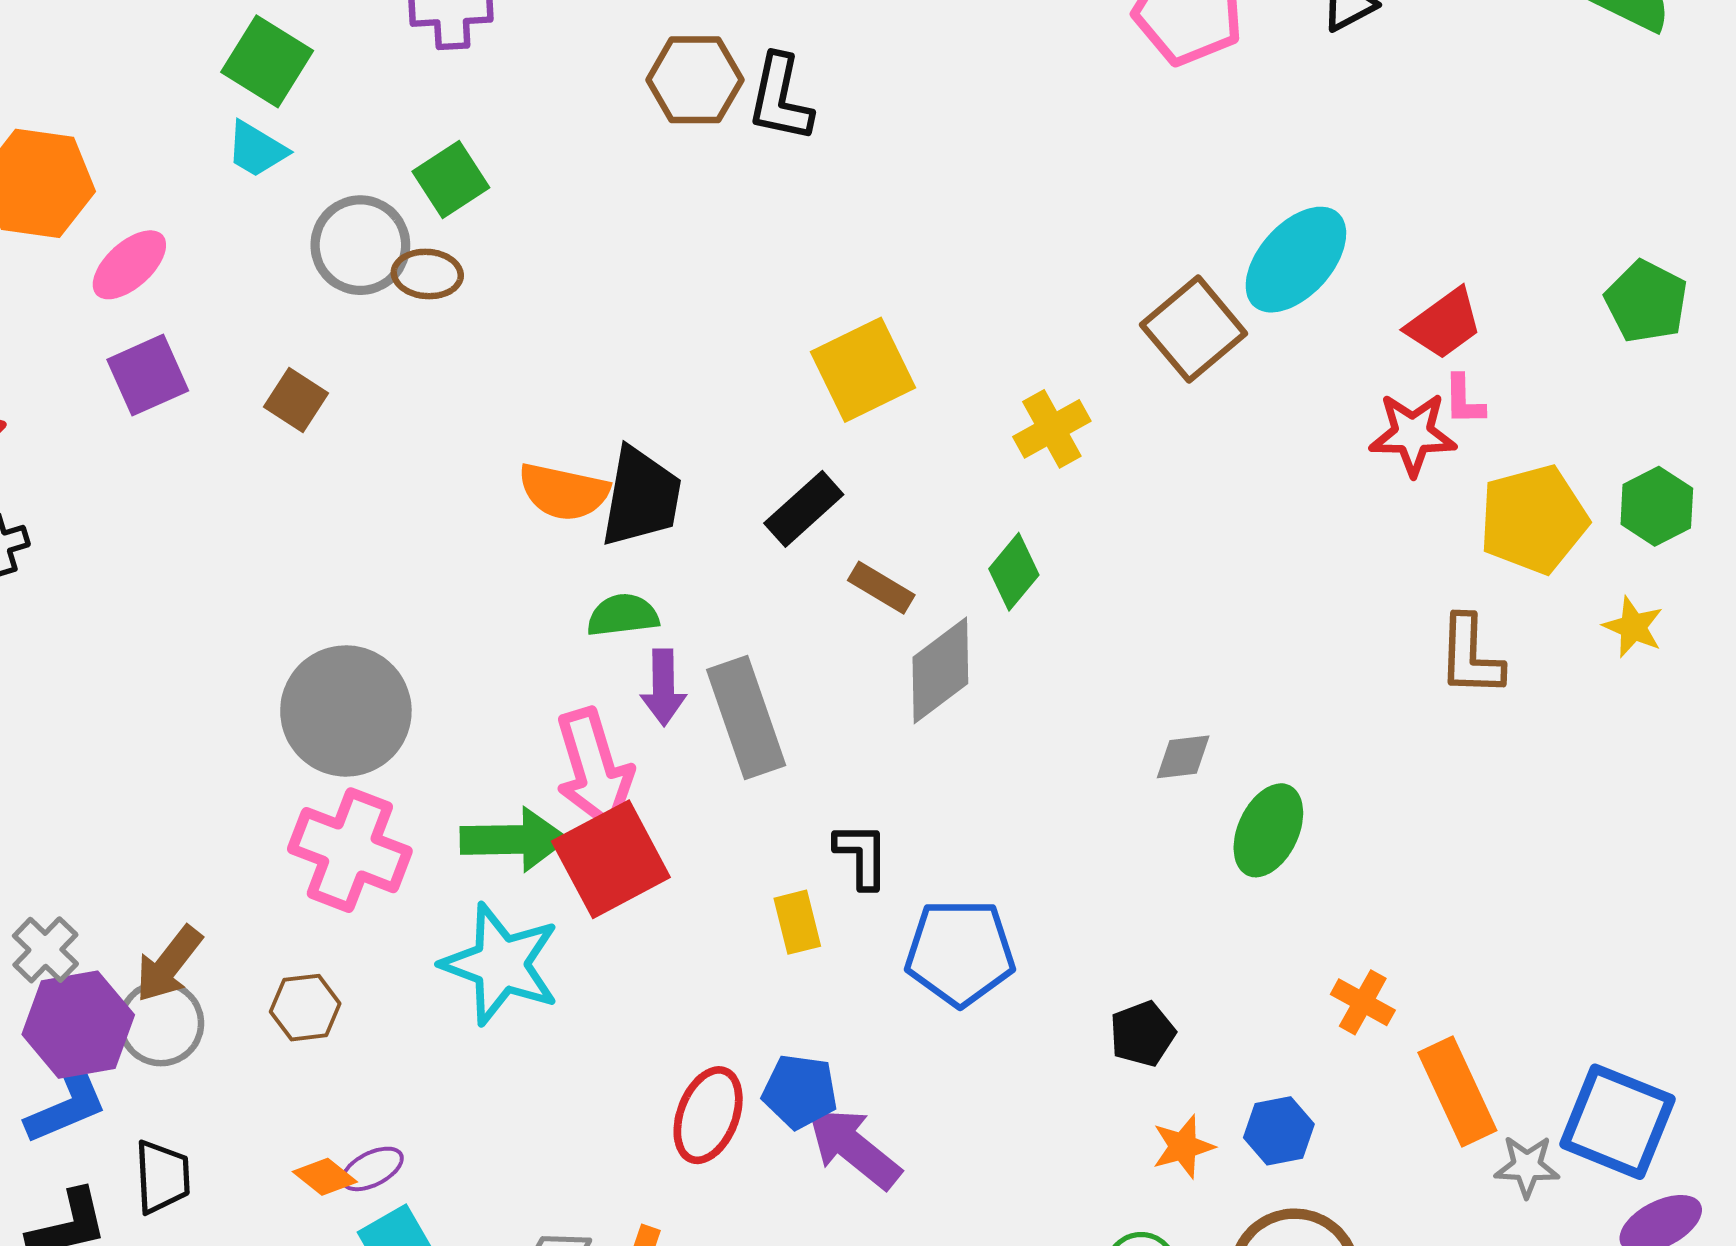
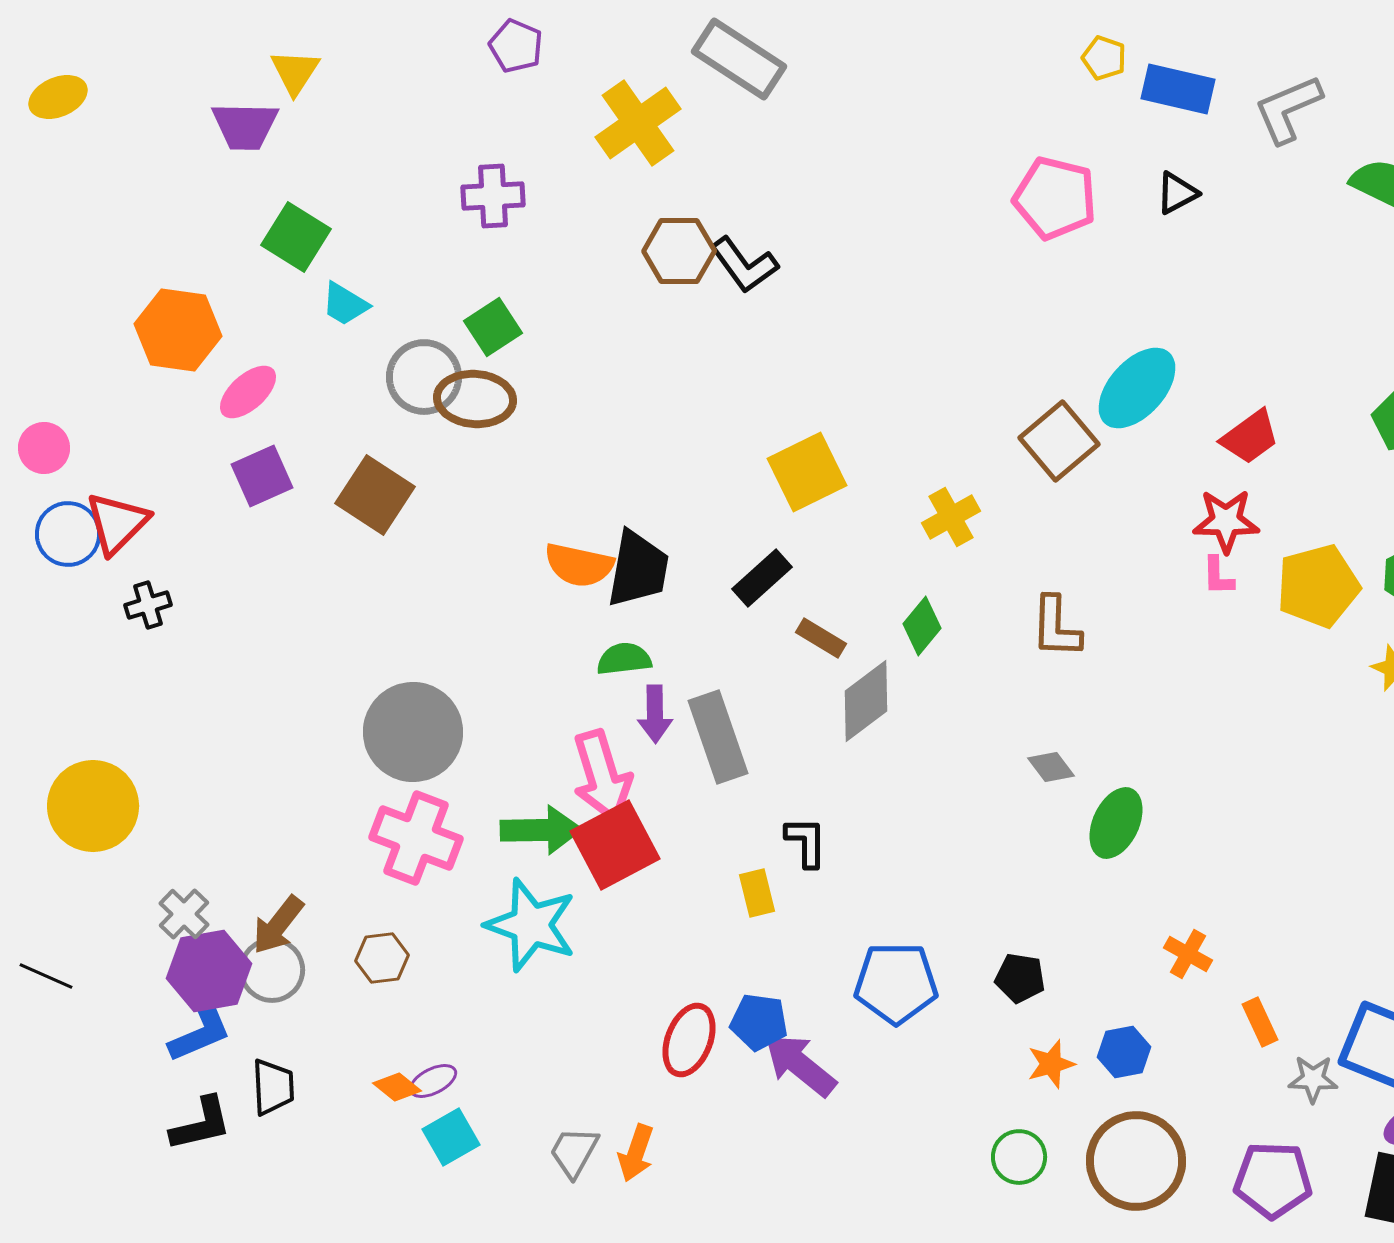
green square: (267, 61) -> (296, 237), moved
black L-shape: (780, 98) -> (744, 265), turned -48
brown ellipse: (427, 274) -> (475, 399), size x1.5
brown square: (296, 400) -> (375, 495), size x1.6
pink L-shape: (1464, 400) -> (1218, 576), moved
brown L-shape: (1470, 656) -> (1056, 627), moved
gray diamond: (1183, 757) -> (1051, 767), turned 60
blue pentagon: (960, 952) -> (896, 983), moved
black pentagon: (1142, 1034) -> (1020, 978), turned 30
orange rectangle: (1457, 1091) -> (1260, 1022), size x0.6

